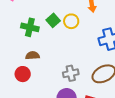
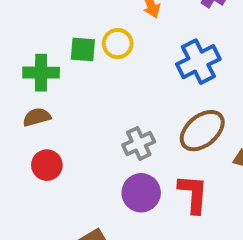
green square: (53, 20) -> (83, 50), turned -32
brown semicircle: (33, 55) -> (37, 117), moved

